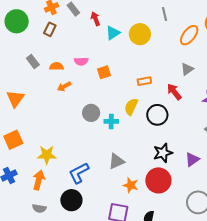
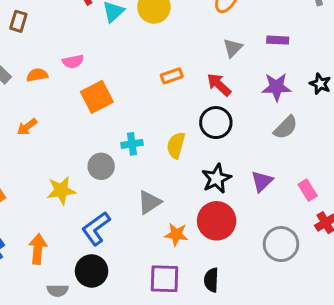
orange square: (104, 72) -> (97, 97), moved, size x1.5
orange arrow: (64, 86) -> (27, 127), moved
yellow semicircle: (131, 107) -> (176, 145), moved
gray circle: (91, 113) -> (101, 166), moved
black circle: (157, 115) -> (216, 123), moved
yellow star: (47, 155) -> (61, 190), moved
gray semicircle: (39, 208) -> (58, 290), moved

